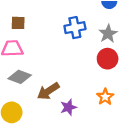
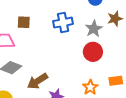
brown square: (18, 23) -> (24, 22), moved

